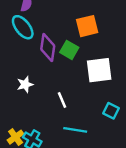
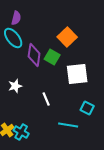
orange square: (87, 26) -> (67, 37), turned -30
cyan line: (75, 130) -> (68, 125), moved

